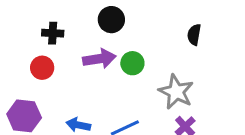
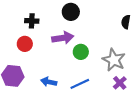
green circle: (132, 63) -> (81, 52), moved

